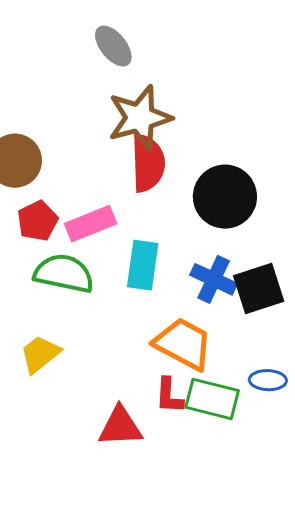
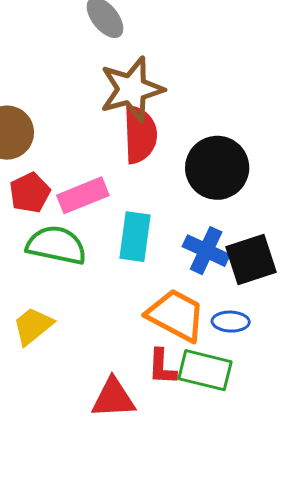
blue ellipse: (268, 380) -> (231, 322), moved

